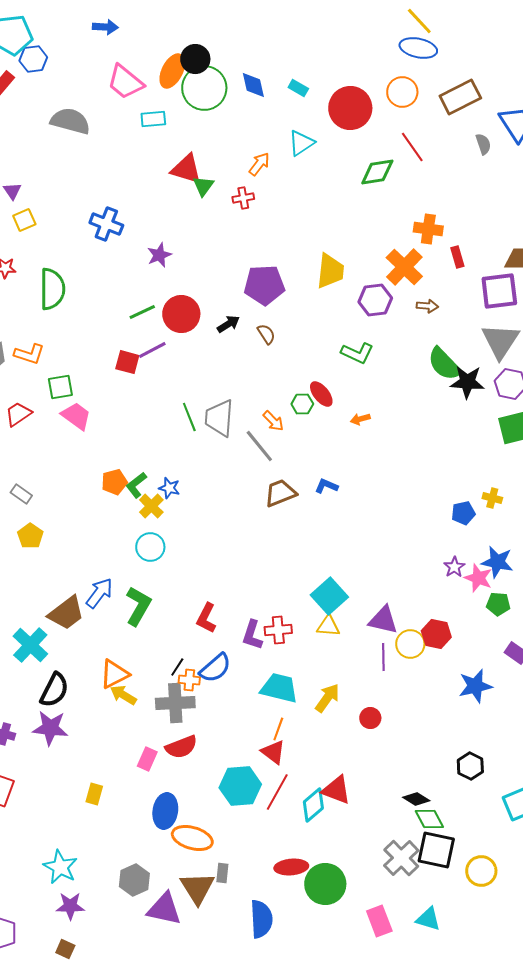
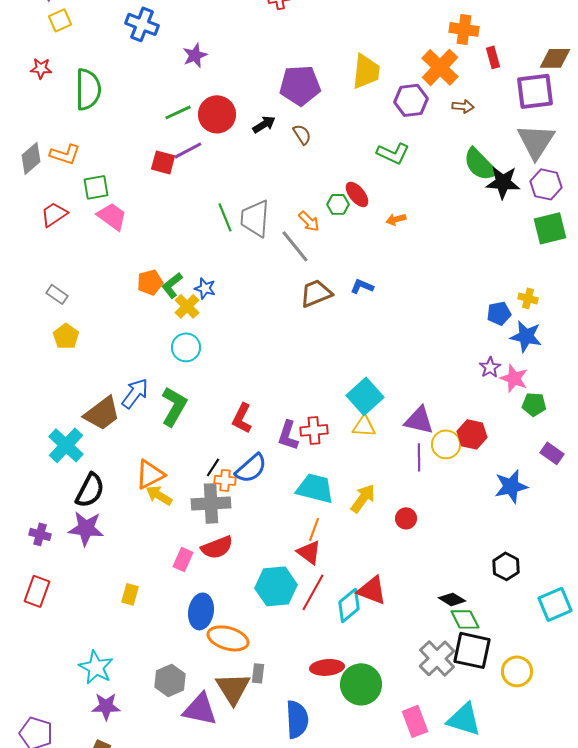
blue star: (497, 562) -> (526, 336), moved
cyan triangle: (428, 919) -> (464, 719), size x1.4

